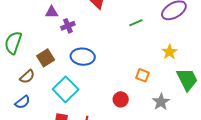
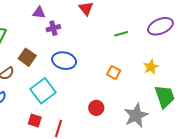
brown square: (46, 58) -> (27, 57), turned -30
orange square: (143, 75) -> (114, 73), moved
gray star: (161, 102) -> (136, 115), size x1.4

